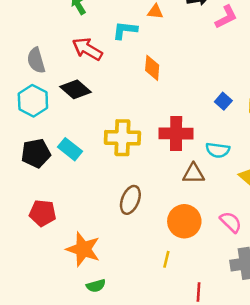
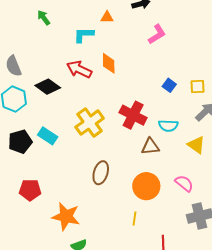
pink L-shape: (226, 17) -> (157, 34), moved
red arrow: (87, 49) -> (79, 69), moved
red cross: (176, 133) -> (133, 115), turned 32
yellow cross: (122, 138) -> (90, 123), turned -32

